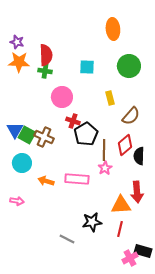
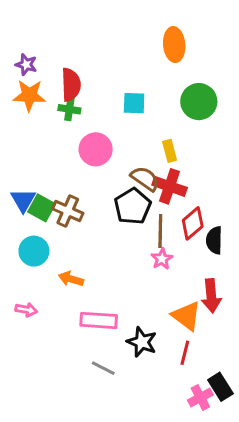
brown semicircle: (131, 116) -> (145, 179), moved, turned -96
red cross: (73, 121) -> (170, 186), moved, size x1.5
pink rectangle: (77, 179) -> (99, 320), moved
orange triangle: (121, 205) -> (187, 316), turned 40
black star: (92, 222) -> (142, 342), turned 30
black rectangle: (143, 251) -> (220, 387), turned 42

